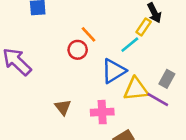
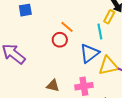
cyan line: (130, 45) -> (100, 32), turned -56
brown triangle: (63, 107) -> (53, 86), turned -32

